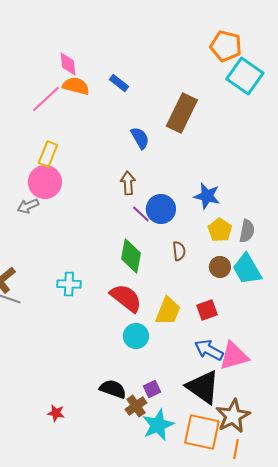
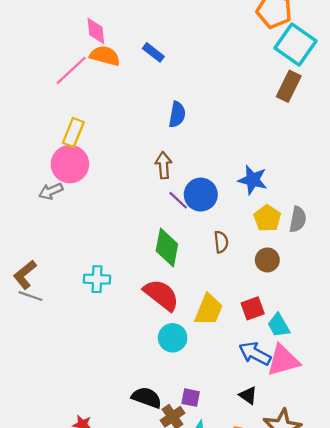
brown rectangle: (182, 113) -> (289, 86), moved, size x0.7
blue semicircle: (140, 138) -> (177, 114), turned 40
cyan trapezoid: (247, 269) -> (279, 325), moved, size x0.7
black triangle: (203, 387) -> (248, 395), size x0.5
purple square: (152, 389) -> (191, 398), turned 36

